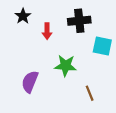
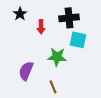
cyan square: (102, 46) -> (78, 40), moved
brown line: (90, 93) -> (53, 87), moved

